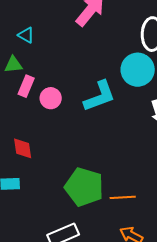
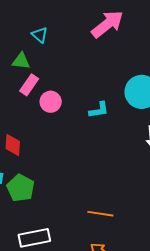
cyan L-shape: (100, 96) -> (99, 110), size x0.6
green pentagon: (84, 187) -> (21, 188), moved, size x0.7

